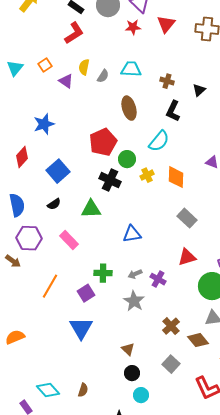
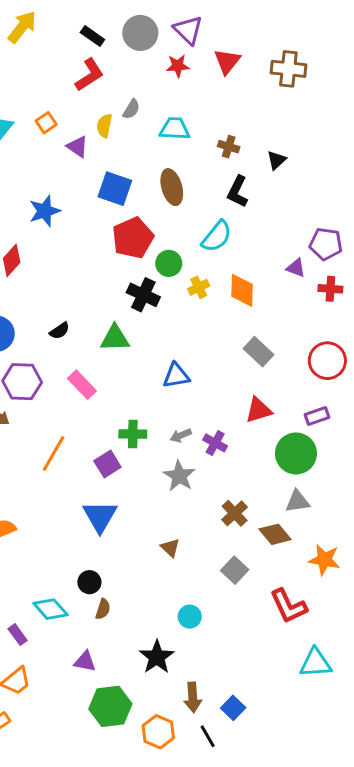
gray semicircle: (103, 76) -> (131, 109), moved
blue square: (58, 171) -> (115, 189), moved, turned -30
black circle: (132, 373) -> (89, 582), moved

